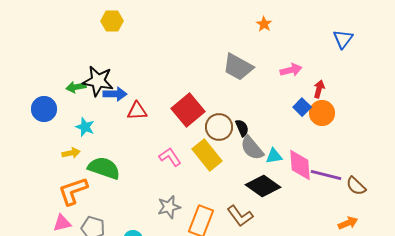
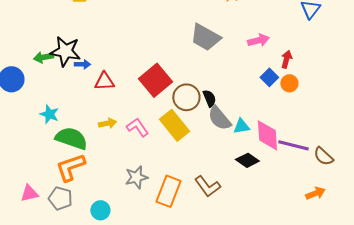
blue arrow: (115, 94) -> (82, 64), size x0.7
orange circle: (322, 113) -> (289, 83), size x0.7
cyan star: (85, 127) -> (49, 114), moved
yellow arrow: (71, 153) -> (107, 123), moved
black diamond: (263, 186) -> (247, 160), moved, size x0.7
orange L-shape: (73, 191) -> (70, 167), moved

